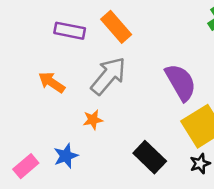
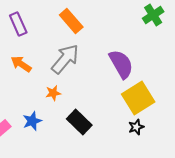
purple rectangle: (70, 31) -> (18, 24), moved, turned 55
black rectangle: (150, 157) -> (79, 122), moved

